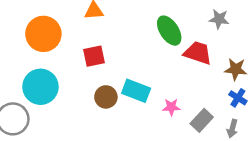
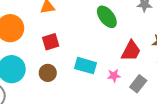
red trapezoid: (198, 53) -> (131, 51), moved, turned 105
brown circle: (106, 97) -> (48, 73), moved

